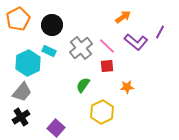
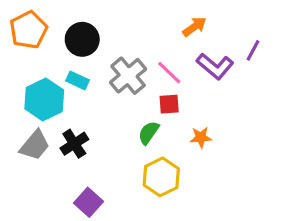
green semicircle: (83, 85) -> (149, 133), moved
black cross: (21, 117) -> (74, 144), moved

